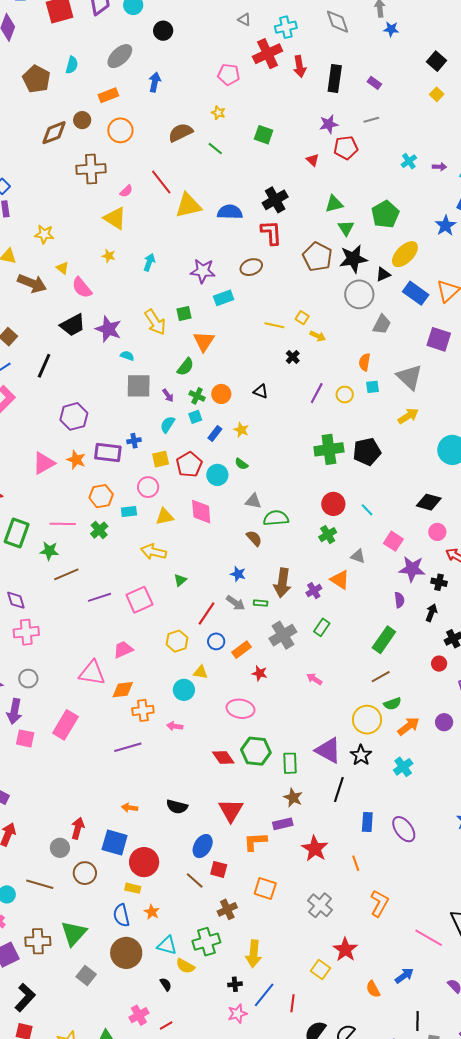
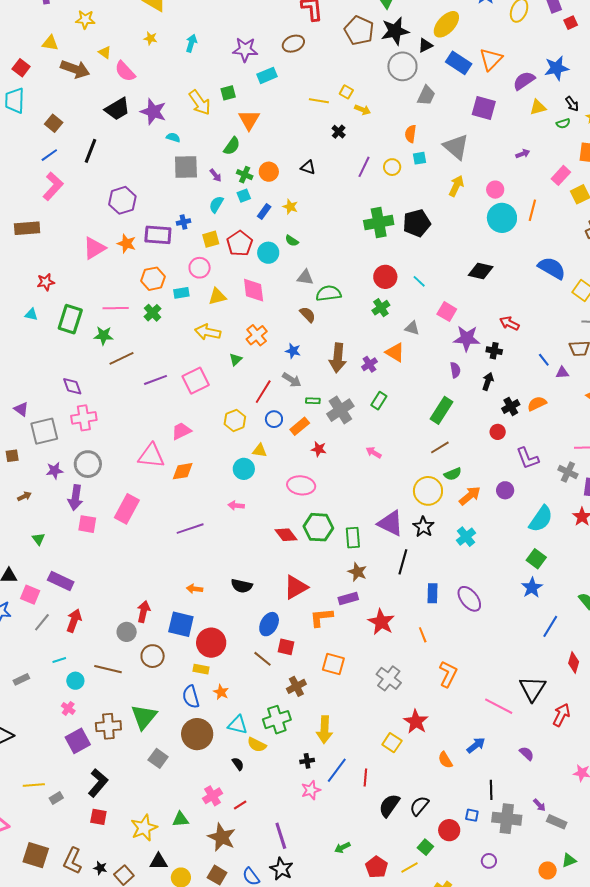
yellow arrow: (408, 416) -> (456, 186), turned -30
pink circle: (437, 532) -> (495, 190), moved
green rectangle: (261, 603) -> (313, 401), moved
gray circle: (28, 679) -> (88, 464), size x1.4
orange cross: (143, 710) -> (257, 335), moved, turned -30
red triangle: (231, 810) -> (296, 587), turned 32

